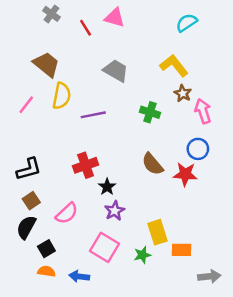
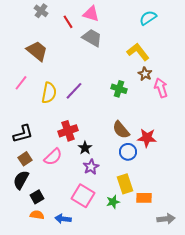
gray trapezoid: (116, 71) -> (92, 38), moved
yellow semicircle: (62, 96) -> (49, 93), moved
purple line: (93, 115) -> (74, 91), turned -36
blue circle: (198, 149) -> (128, 152), moved
pink semicircle: (67, 213) -> (53, 157), moved

